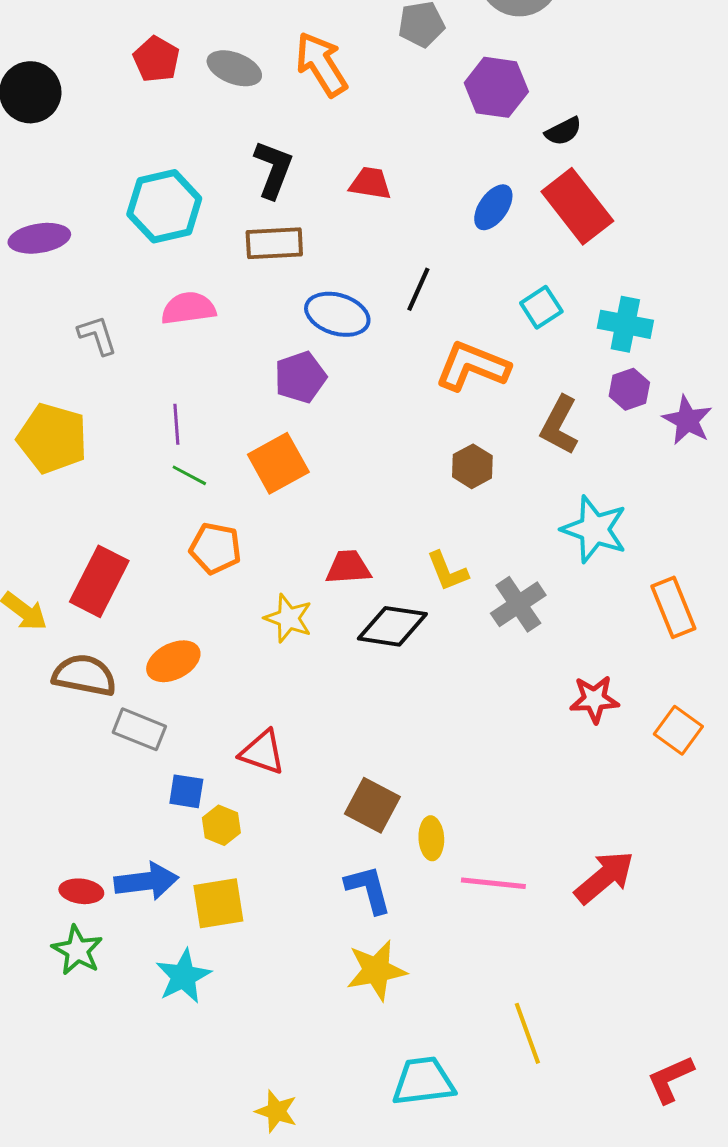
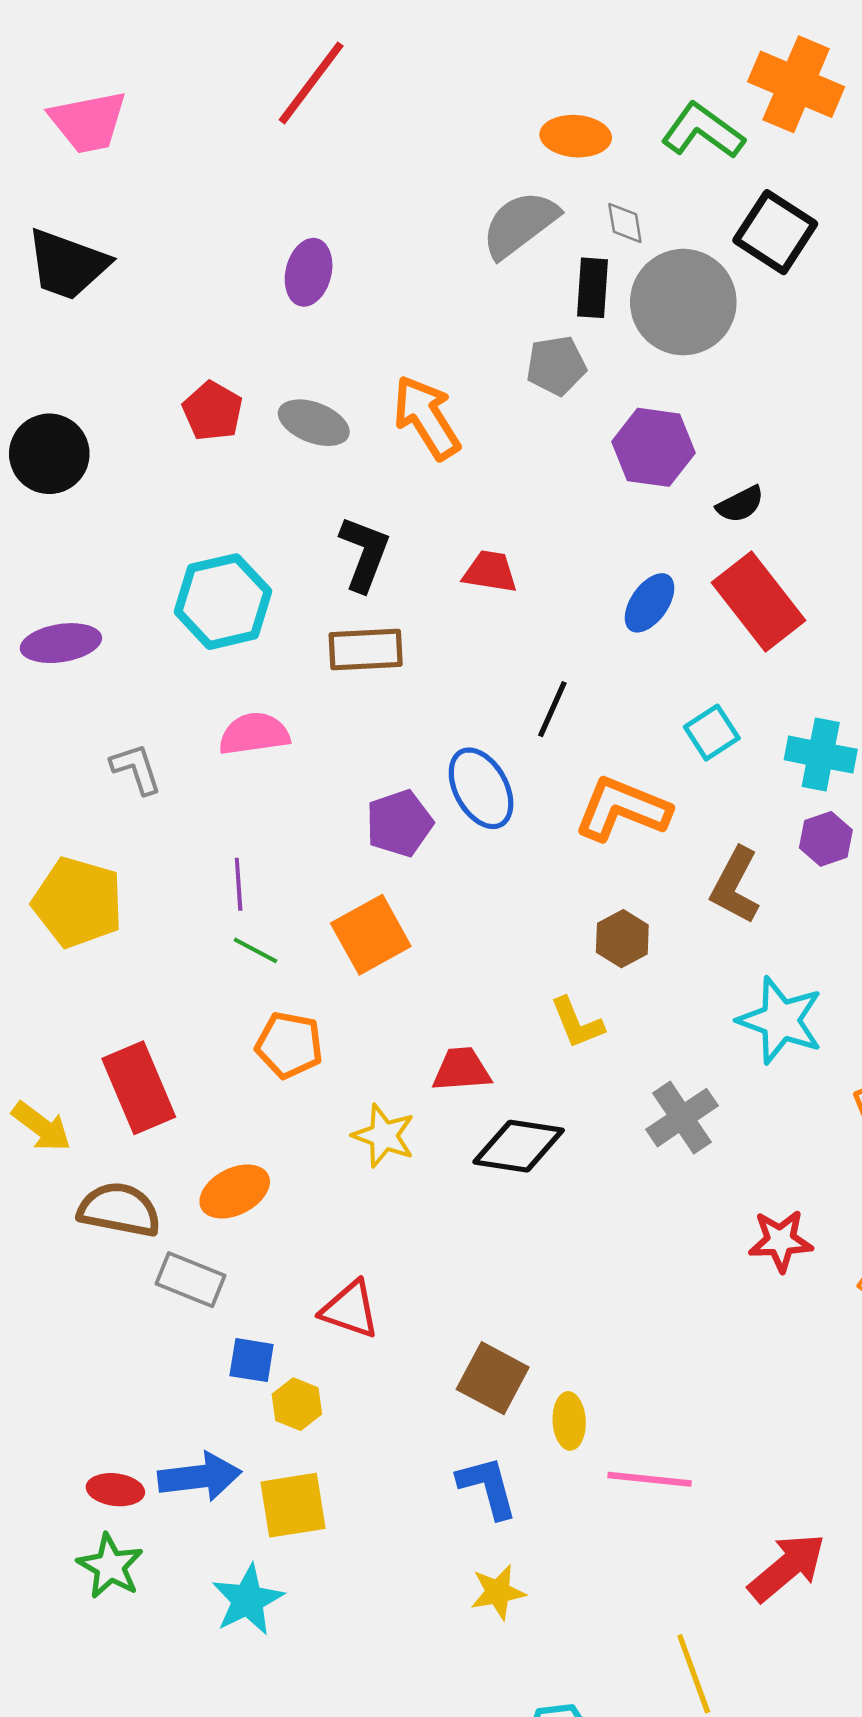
blue ellipse: (337, 314) -> (481, 788), moved, turned 44
yellow L-shape: (447, 571) -> (577, 1023), moved
red rectangle: (99, 581) -> (139, 1088), turned -50
red arrow: (604, 877) -> (787, 1567), moved
yellow star: (376, 970) -> (498, 1592), size x0.7

